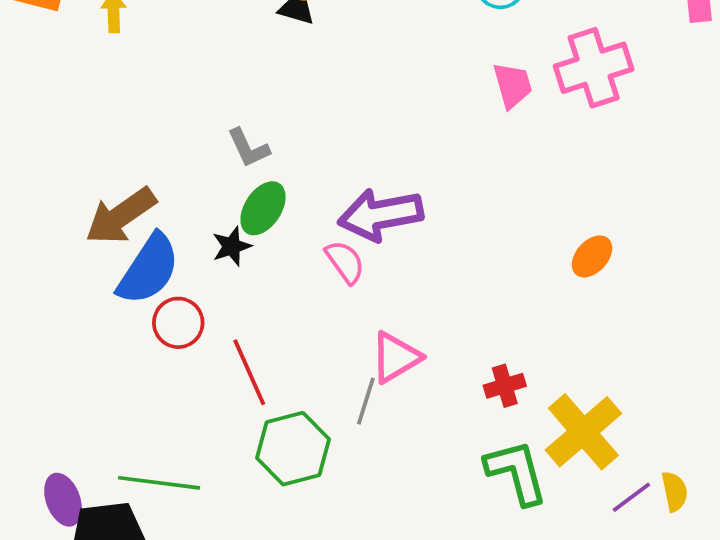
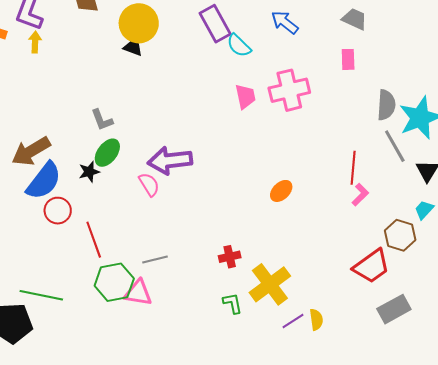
pink triangle: (396, 357) -> (138, 293), moved, turned 36
gray line: (366, 401) -> (155, 260), turned 55
green L-shape: (516, 472) -> (233, 303), size x0.6

